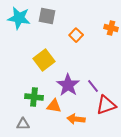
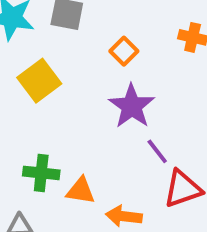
yellow square: (44, 60) -> (39, 81), moved
purple star: (68, 85) -> (132, 106), moved

